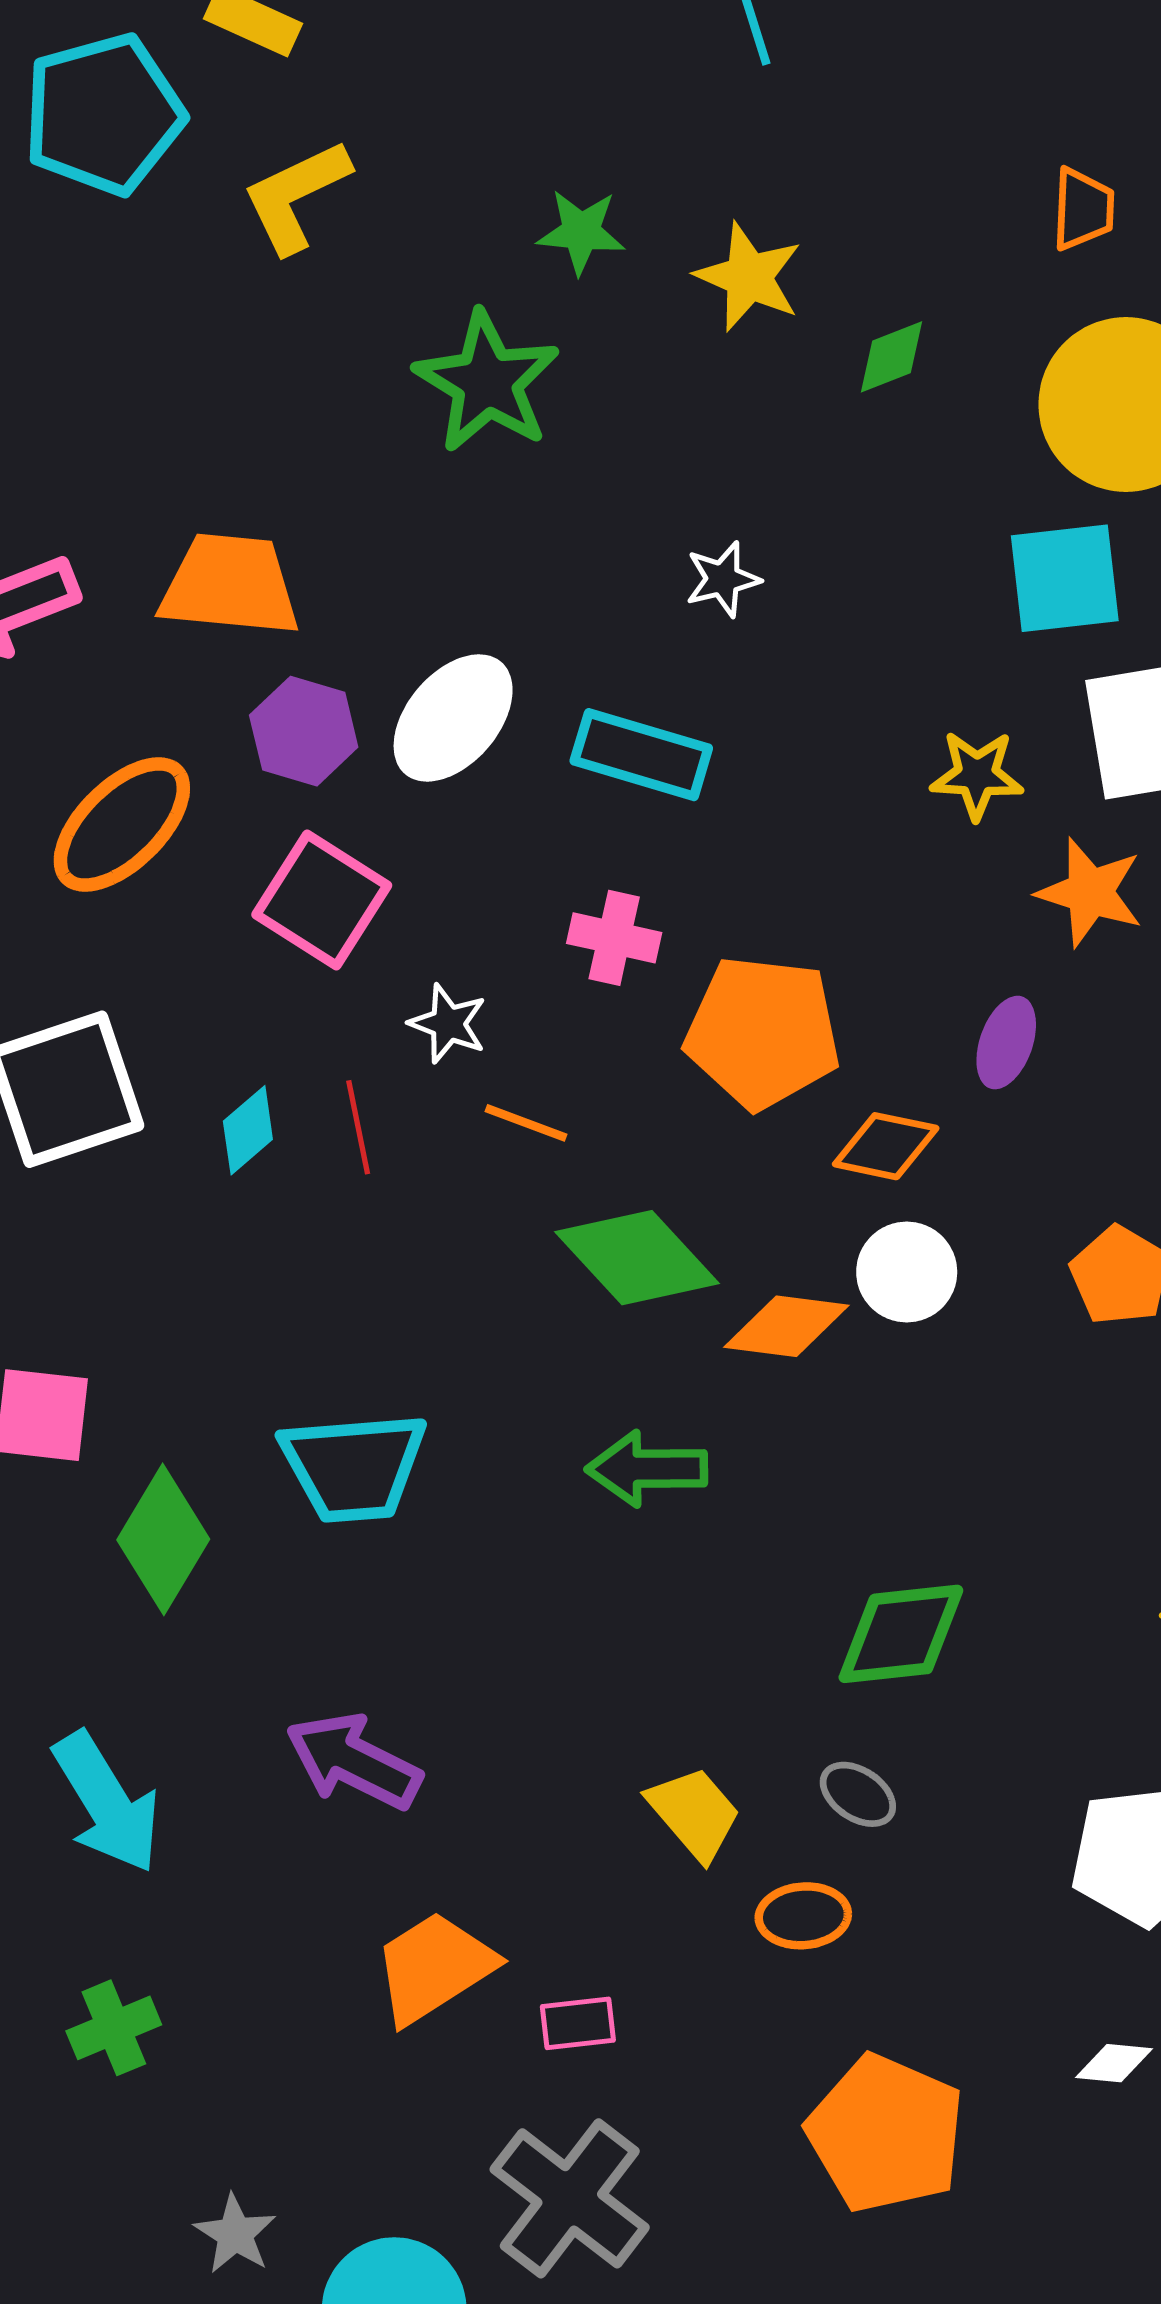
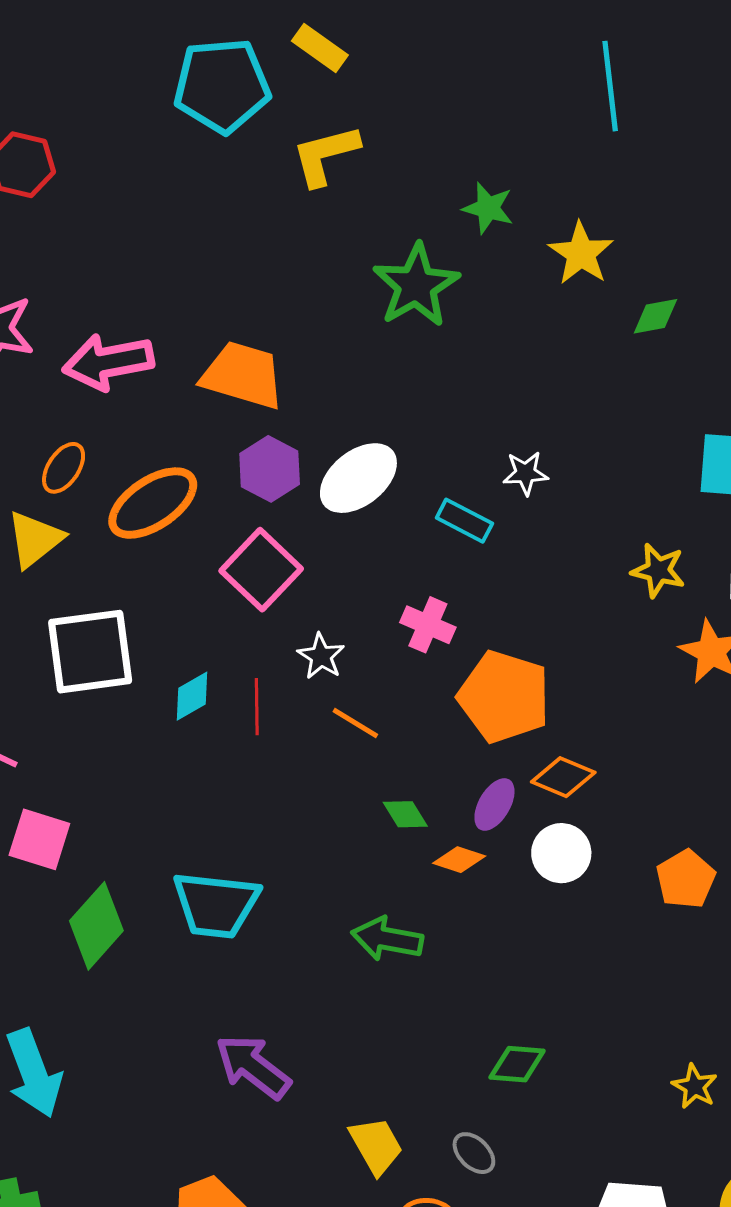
white star: (723, 579) -> (526, 473), moved
cyan rectangle: (641, 755) -> (464, 521), size x0.7
purple ellipse: (1006, 1043) -> (494, 804), moved
green diamond: (637, 1258) -> (405, 814), size x0.5
orange diamond: (786, 1326) -> (459, 860), moved, size x0.7
green diamond: (901, 1634) -> (517, 1064), size x0.7
purple arrow: (354, 1761) -> (253, 1067), moved

